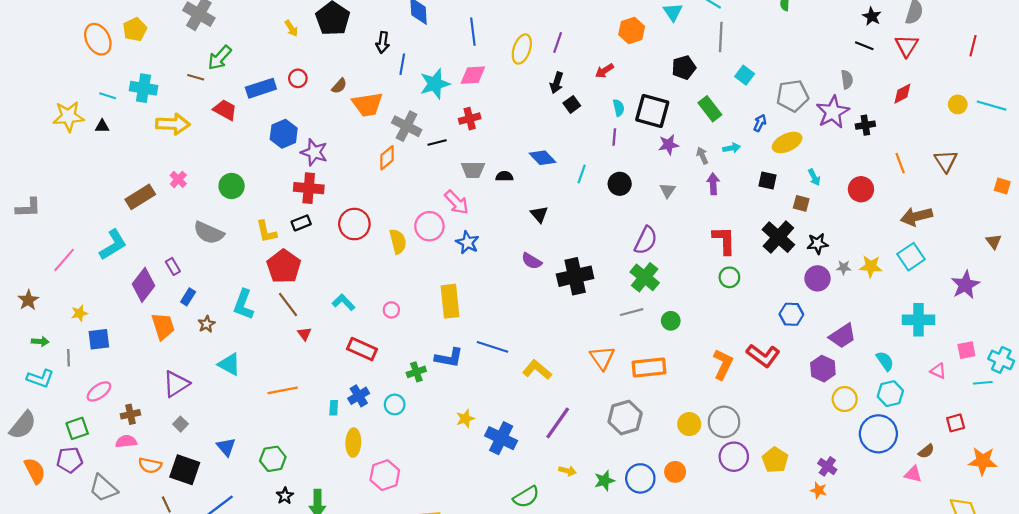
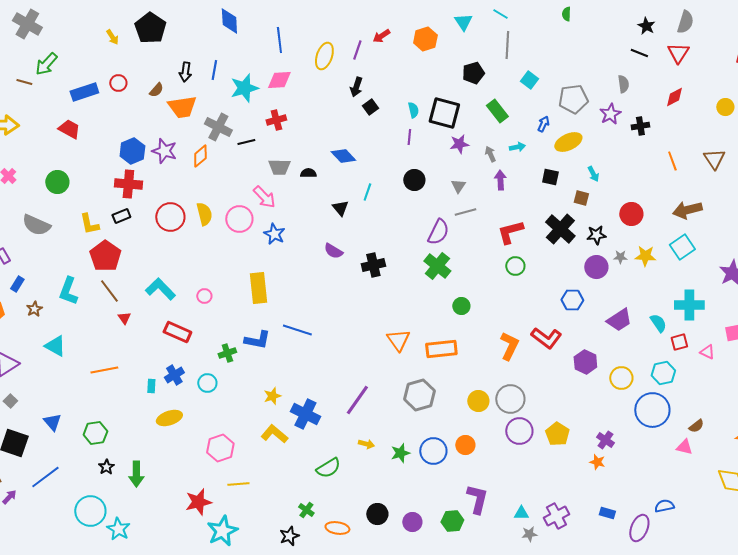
black arrow: (383, 42) -> (185, 72), moved
red arrow: (604, 71) -> (381, 36), moved
red trapezoid: (225, 110) -> (69, 129), moved
purple star: (833, 112) -> (610, 114), size x0.7
blue hexagon: (284, 134) -> (132, 151), moved
purple star: (314, 152) -> (164, 151), moved
cyan line: (582, 174) -> (367, 192), moved
red circle: (861, 189) -> (631, 214), moved
red L-shape: (724, 240) -> (510, 232), turned -104
yellow semicircle: (398, 241) -> (204, 214), moved
black cross: (575, 276) -> (373, 265), size x0.7
cyan L-shape: (344, 302) -> (160, 289), size x1.4
gray line: (632, 312) -> (465, 212), moved
cyan semicircle: (885, 361) -> (658, 323), moved
purple hexagon: (823, 369) -> (585, 362), moved
yellow L-shape: (537, 370) -> (274, 434), moved
red square: (956, 423) -> (679, 342), moved
yellow ellipse: (353, 443) -> (169, 418), turned 70
pink hexagon: (385, 475) -> (220, 448), moved

